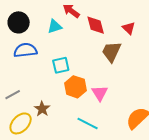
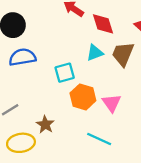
cyan triangle: (55, 26) -> (95, 53), moved
yellow ellipse: (21, 123) -> (21, 143), turned 40

